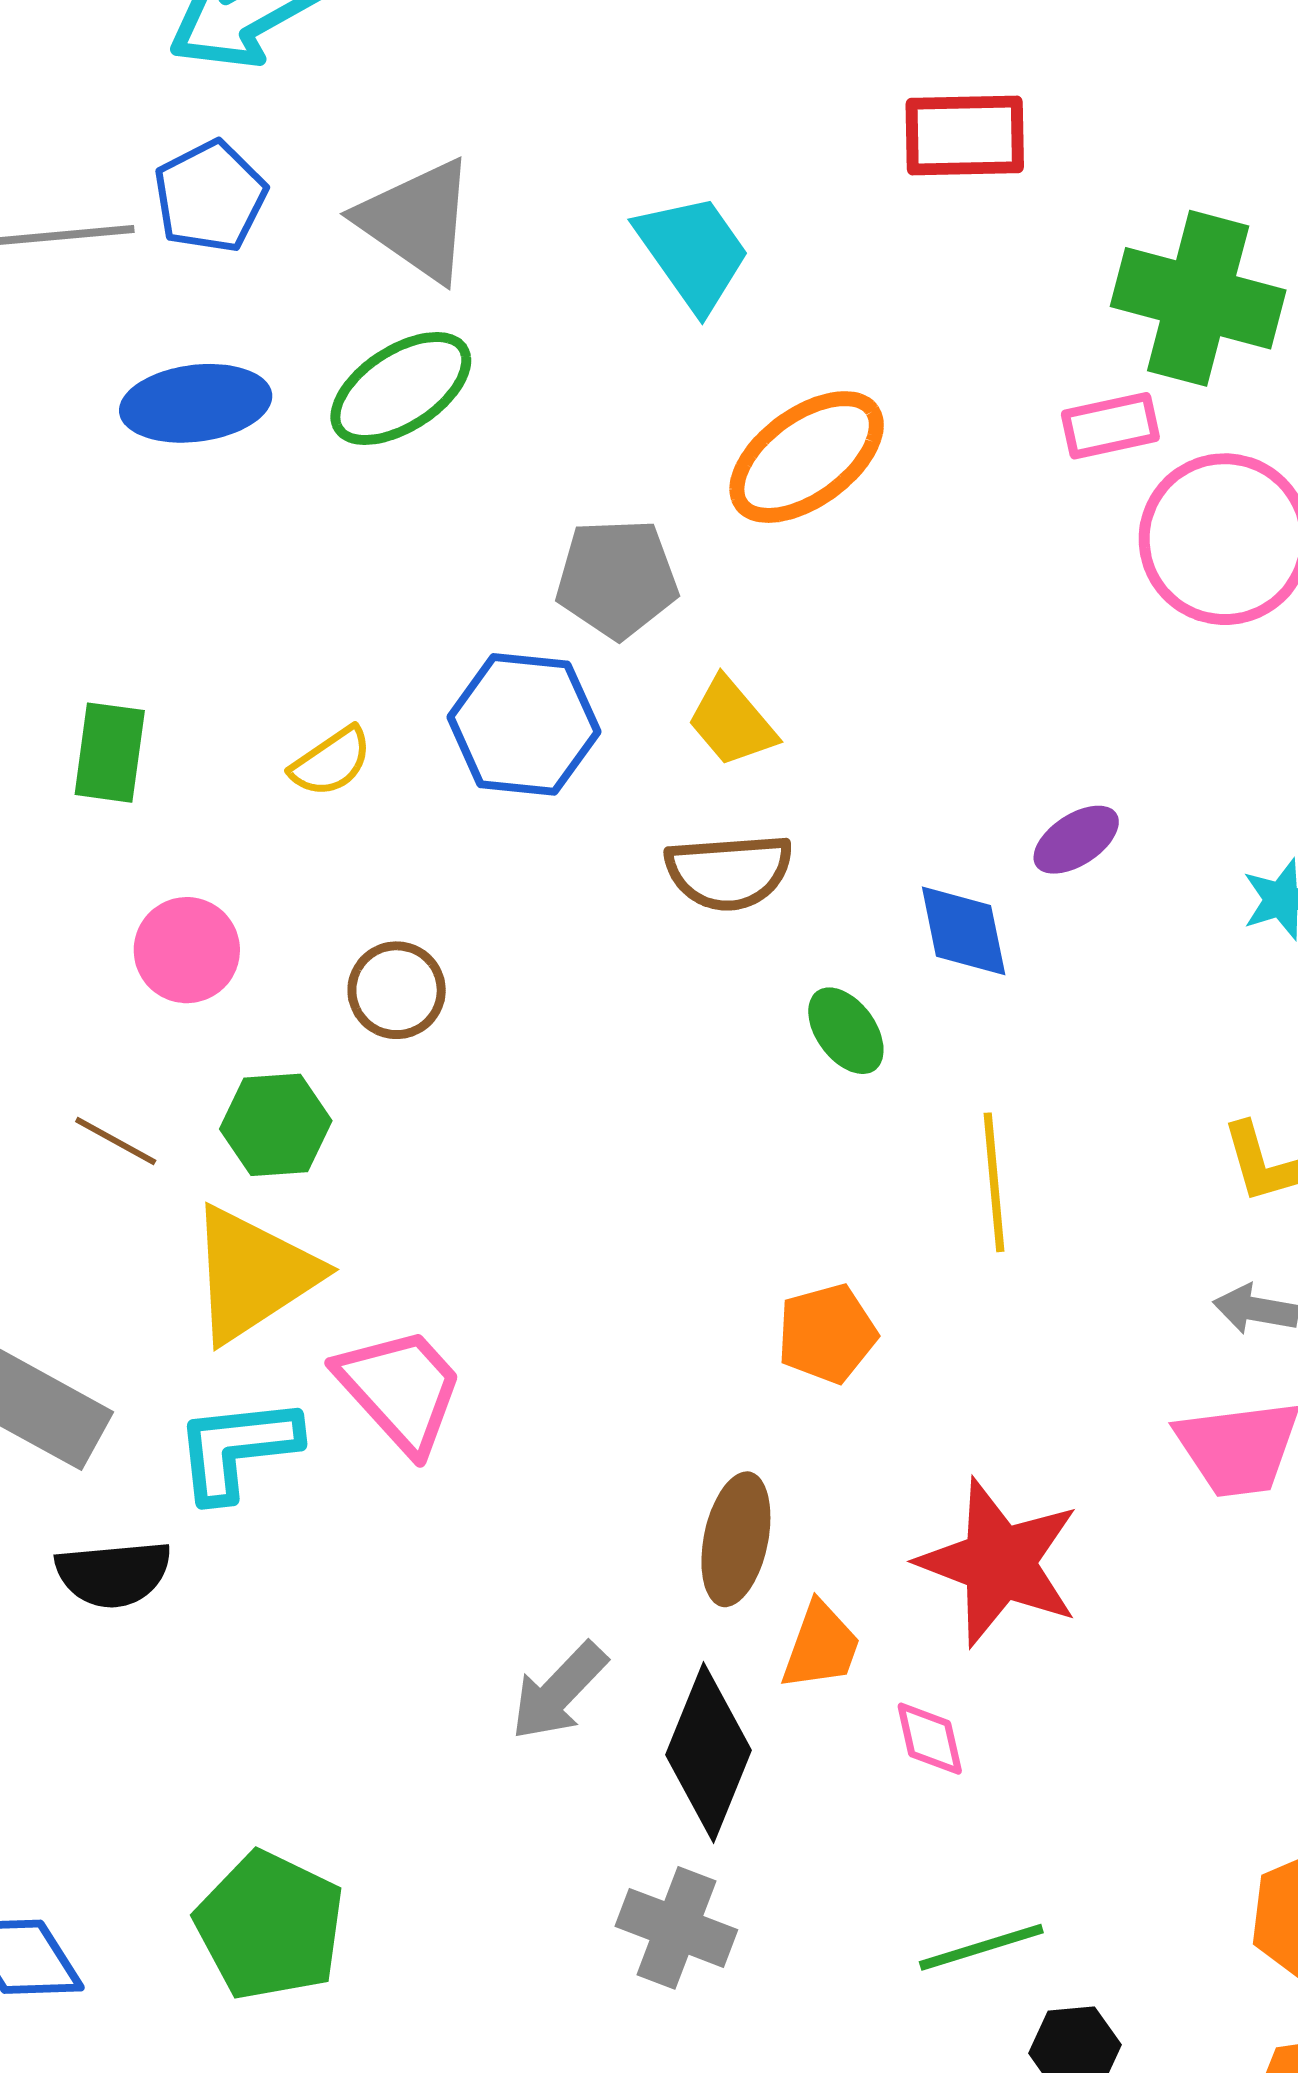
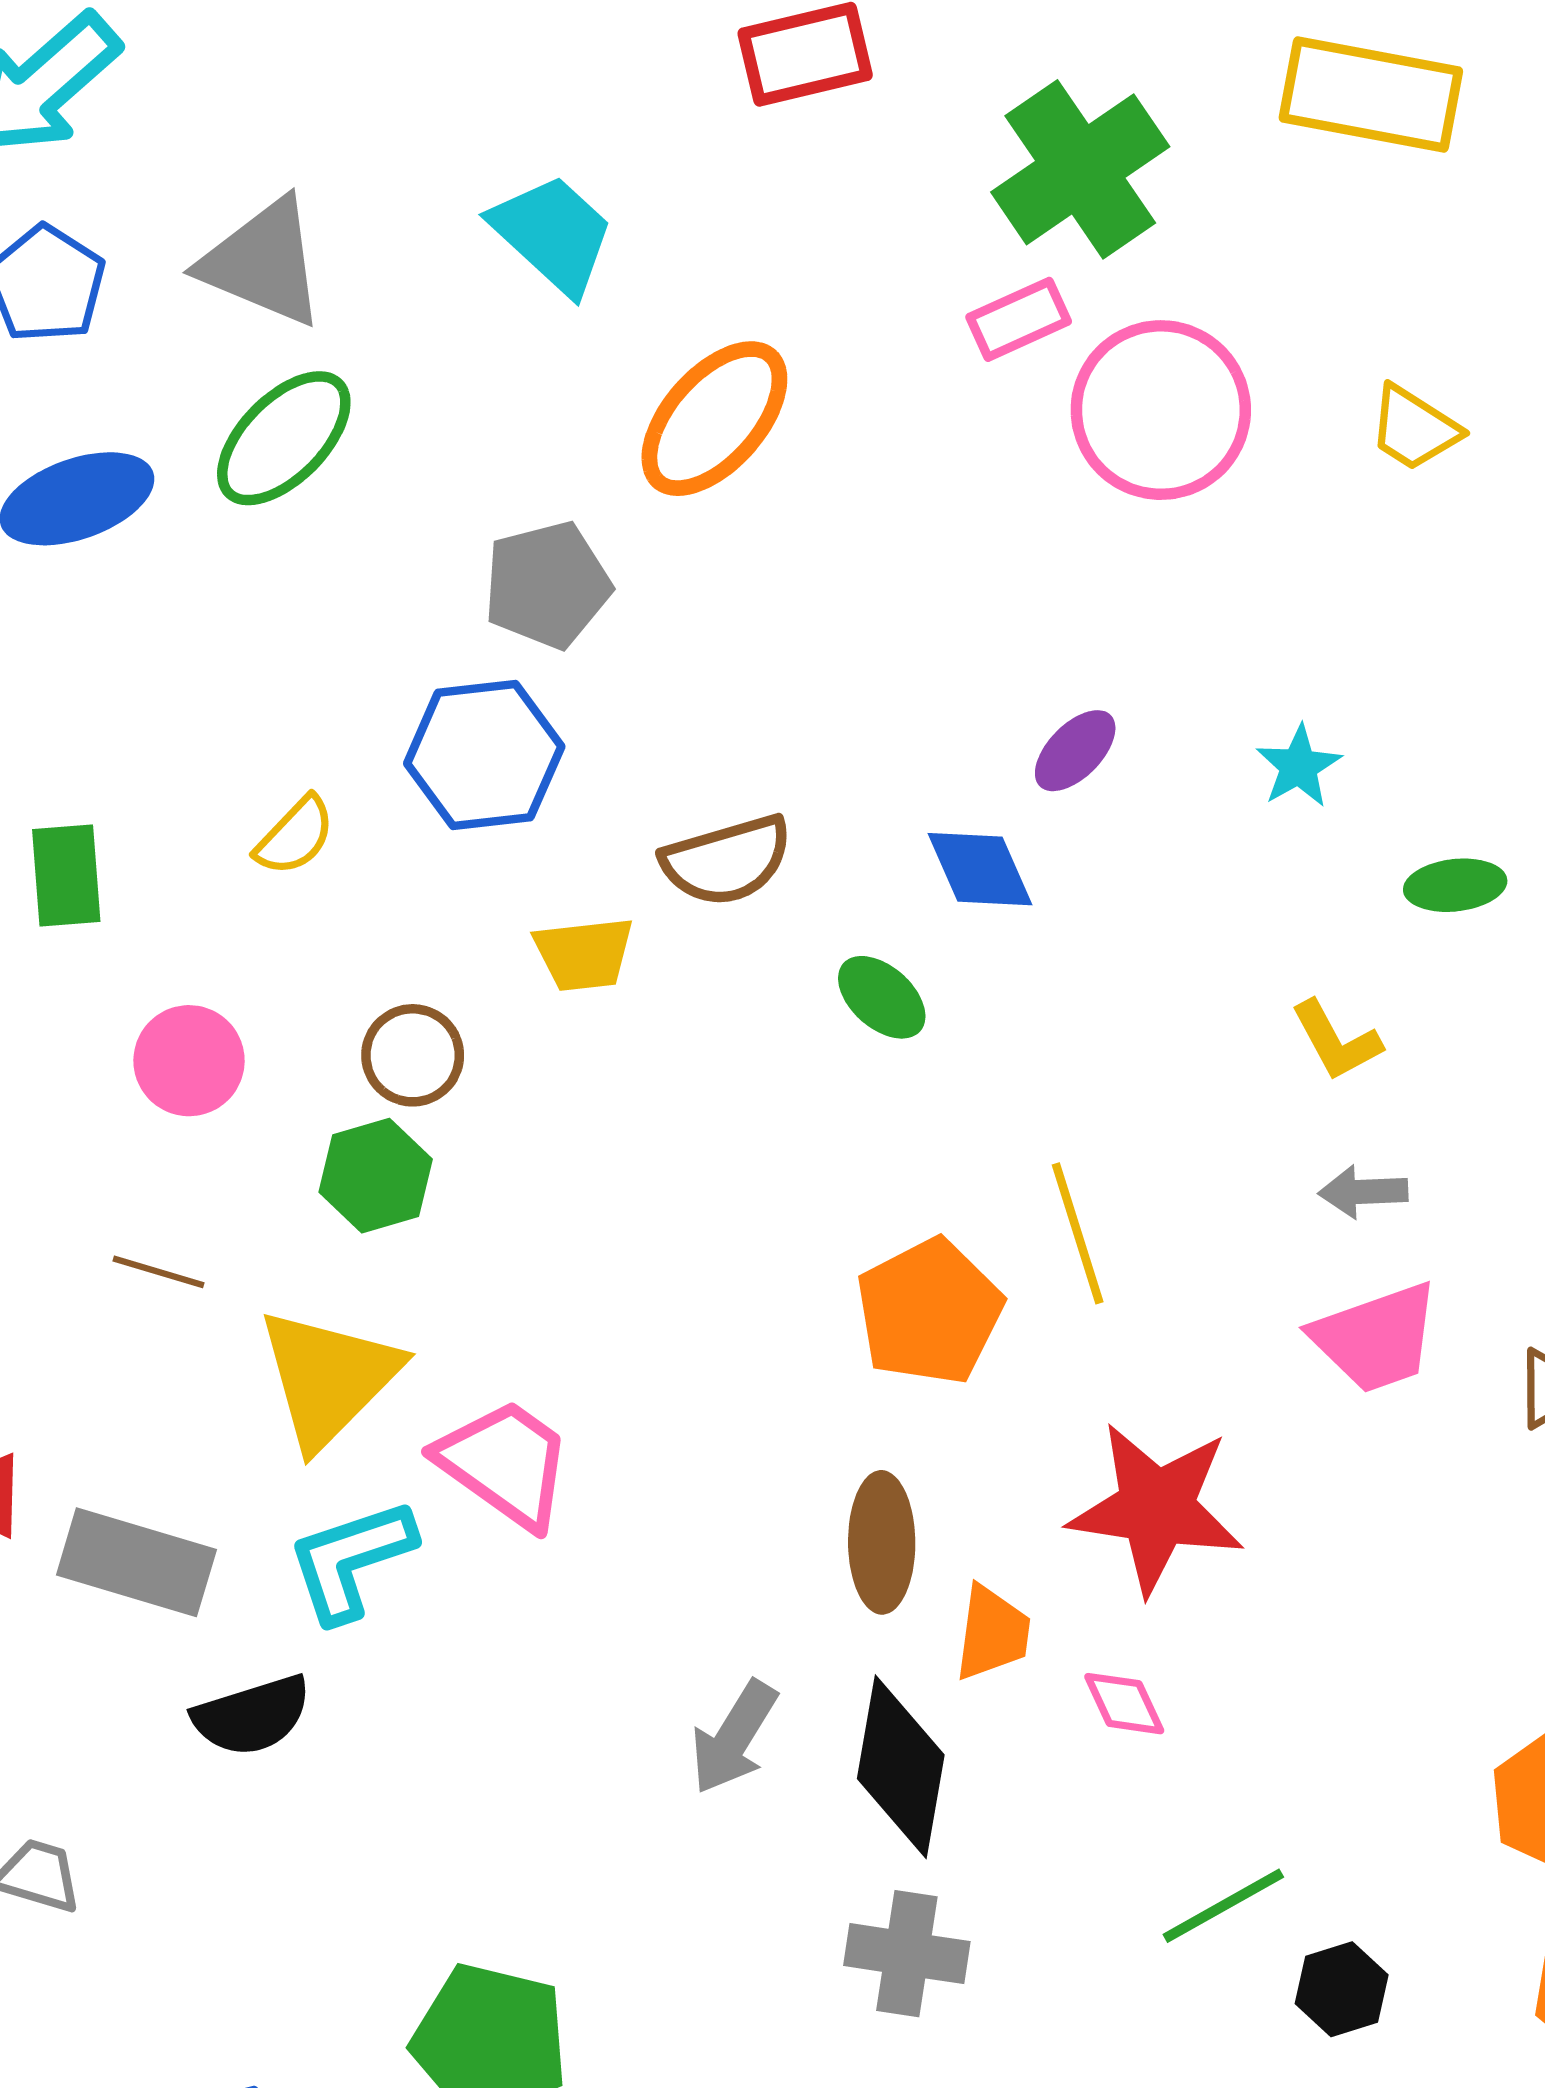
green cross: (1198, 298) -> (1080, 169), turned -37
yellow trapezoid: (732, 722) -> (584, 954), moved, turned -44
green hexagon: (276, 1125) -> (376, 1176), moved
yellow line: (994, 1182) -> (1078, 1233), moved
orange pentagon: (827, 1334) -> (929, 1312), size x1.4

